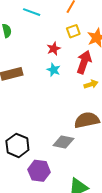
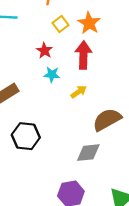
yellow arrow: (91, 84) -> (79, 92), moved
black hexagon: (17, 145) -> (26, 136), moved

